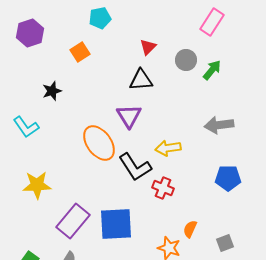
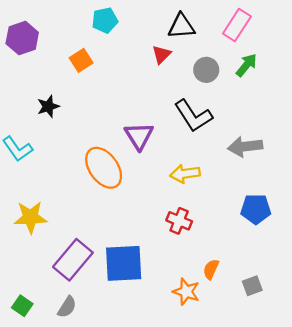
green arrow: (212, 70) -> (246, 65), moved
black triangle: (141, 80) -> (181, 26), moved
black L-shape: (135, 167) -> (193, 116), moved

